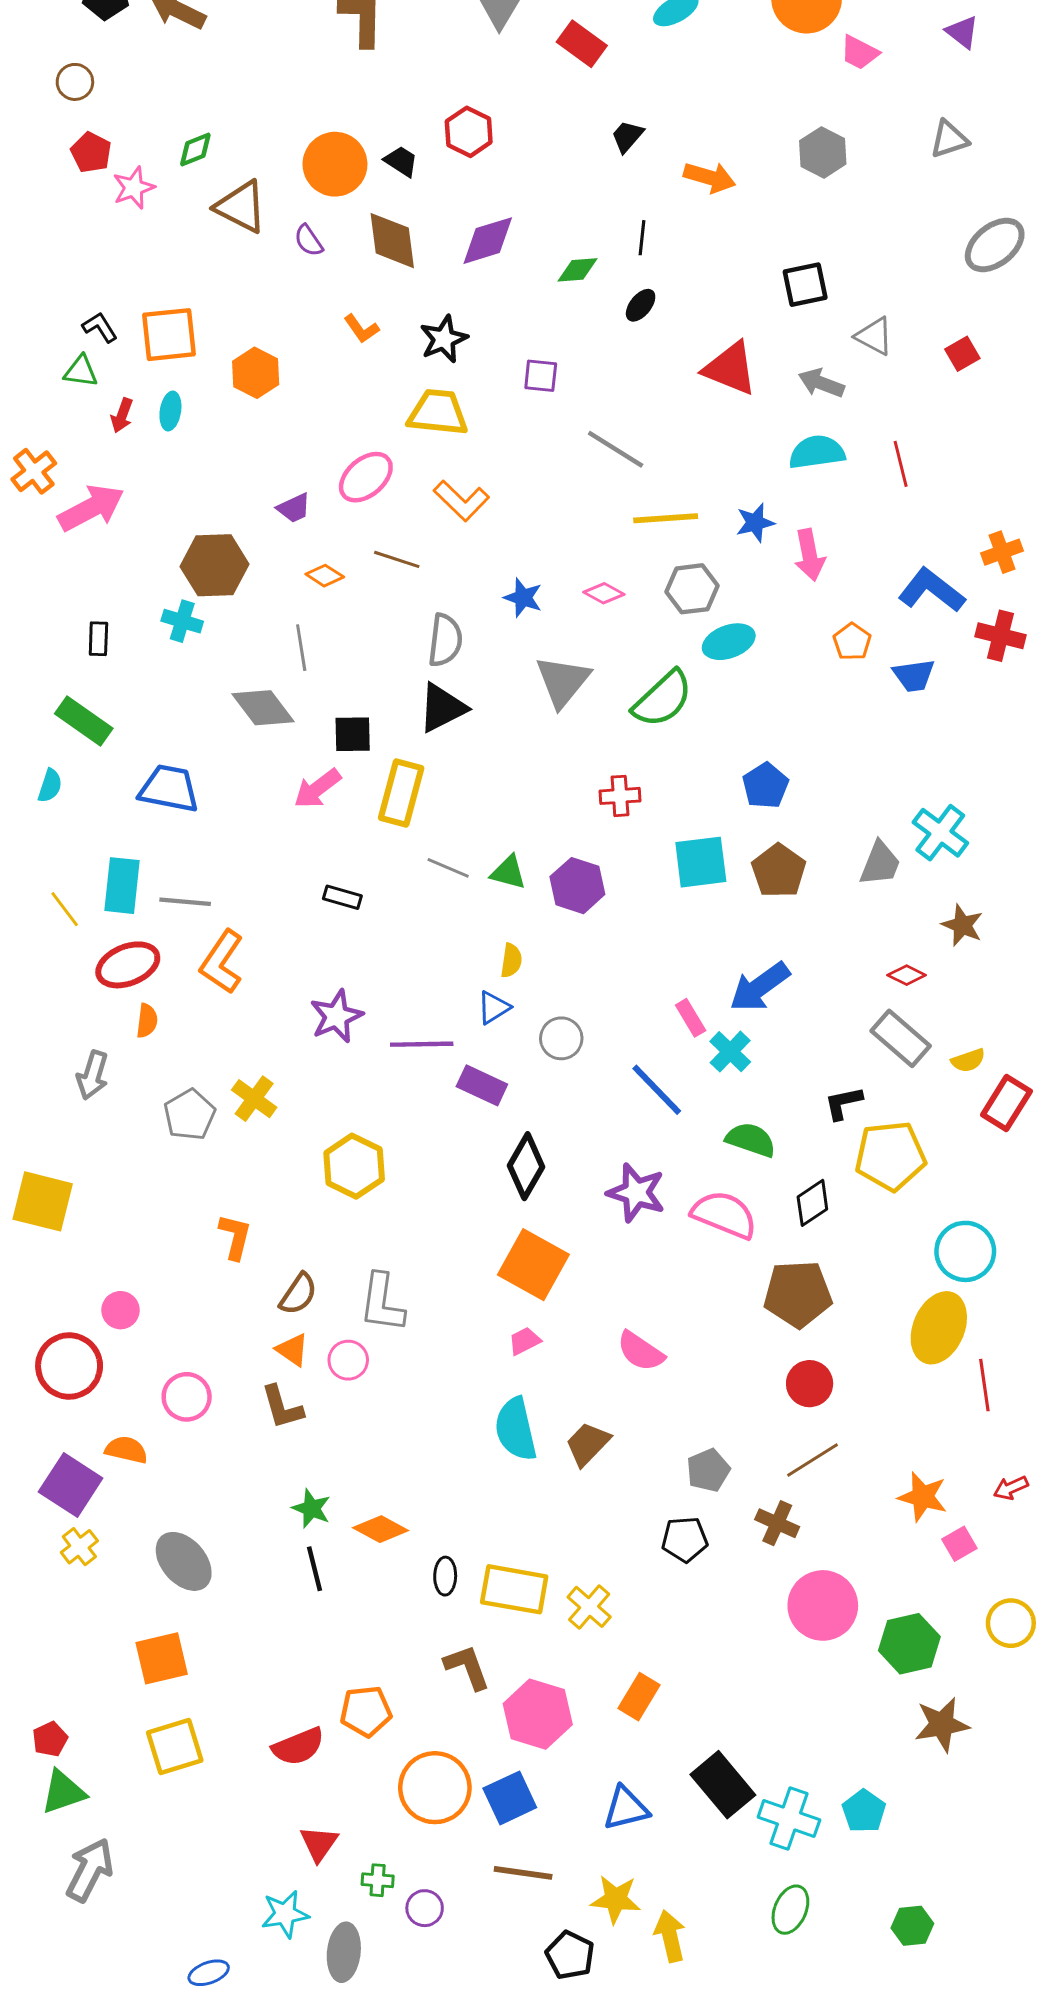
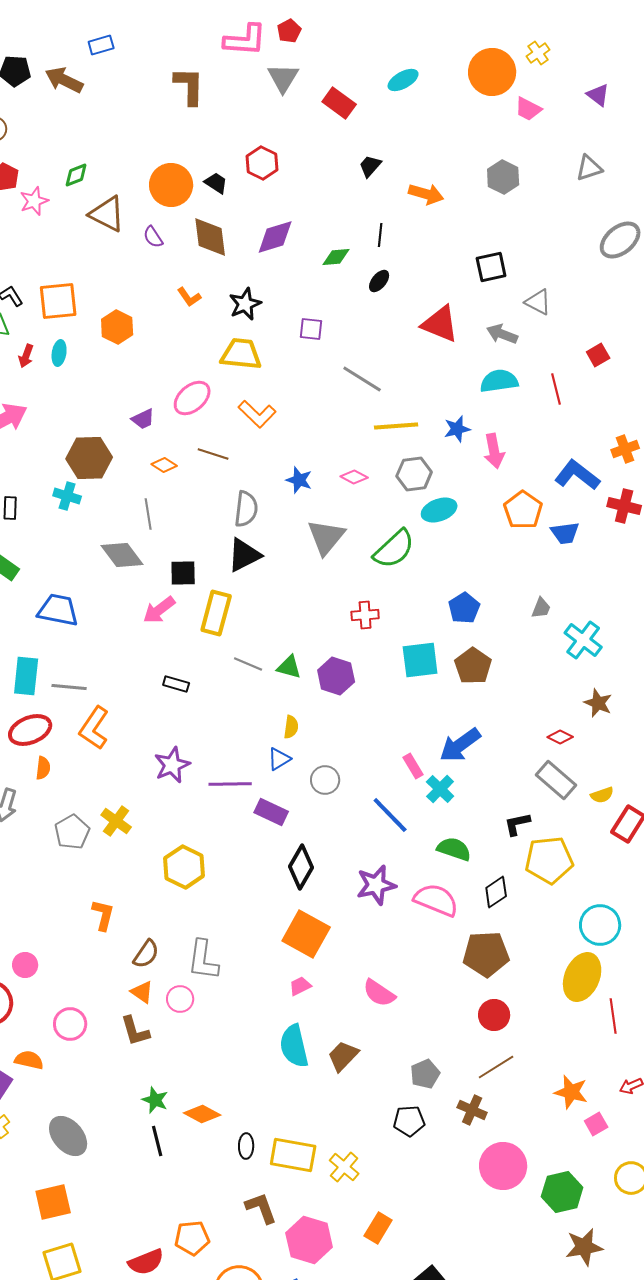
red square: (962, 354) -> (598, 355), moved
orange pentagon: (852, 642) -> (523, 510), size x1.5
gray trapezoid: (880, 864) -> (541, 608), moved, size x0.7
purple star: (636, 1193) -> (376, 885), turned -30

